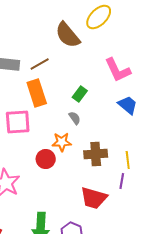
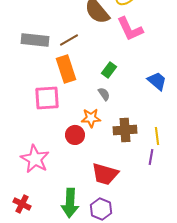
pink L-shape: (118, 70) -> (130, 29), moved
red trapezoid: (94, 198) -> (105, 174), moved

